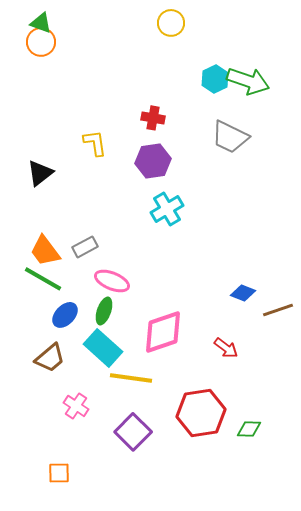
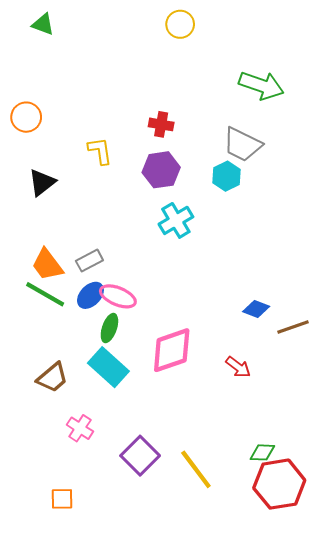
orange circle: (41, 42) -> (26, 117), moved
cyan hexagon: (215, 79) -> (227, 176), moved
blue ellipse: (65, 315) -> (90, 295), moved
yellow line: (131, 378) -> (196, 469), moved, turned 45
red hexagon: (201, 413) -> (279, 484), moved

